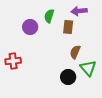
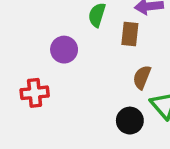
purple circle: (30, 27) -> (64, 50), moved

